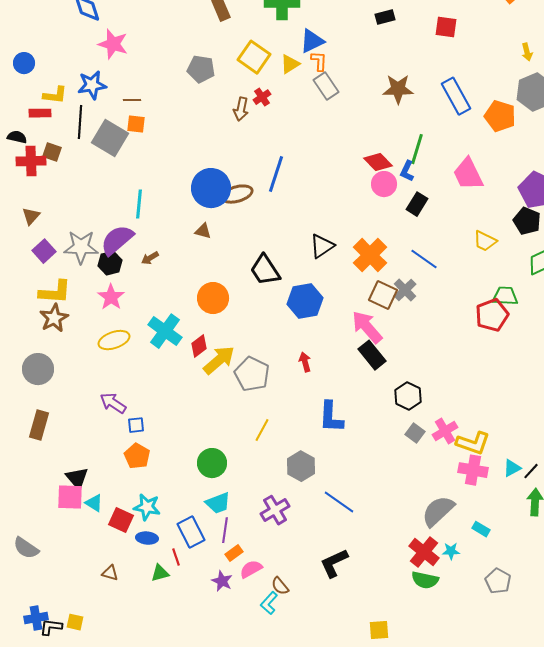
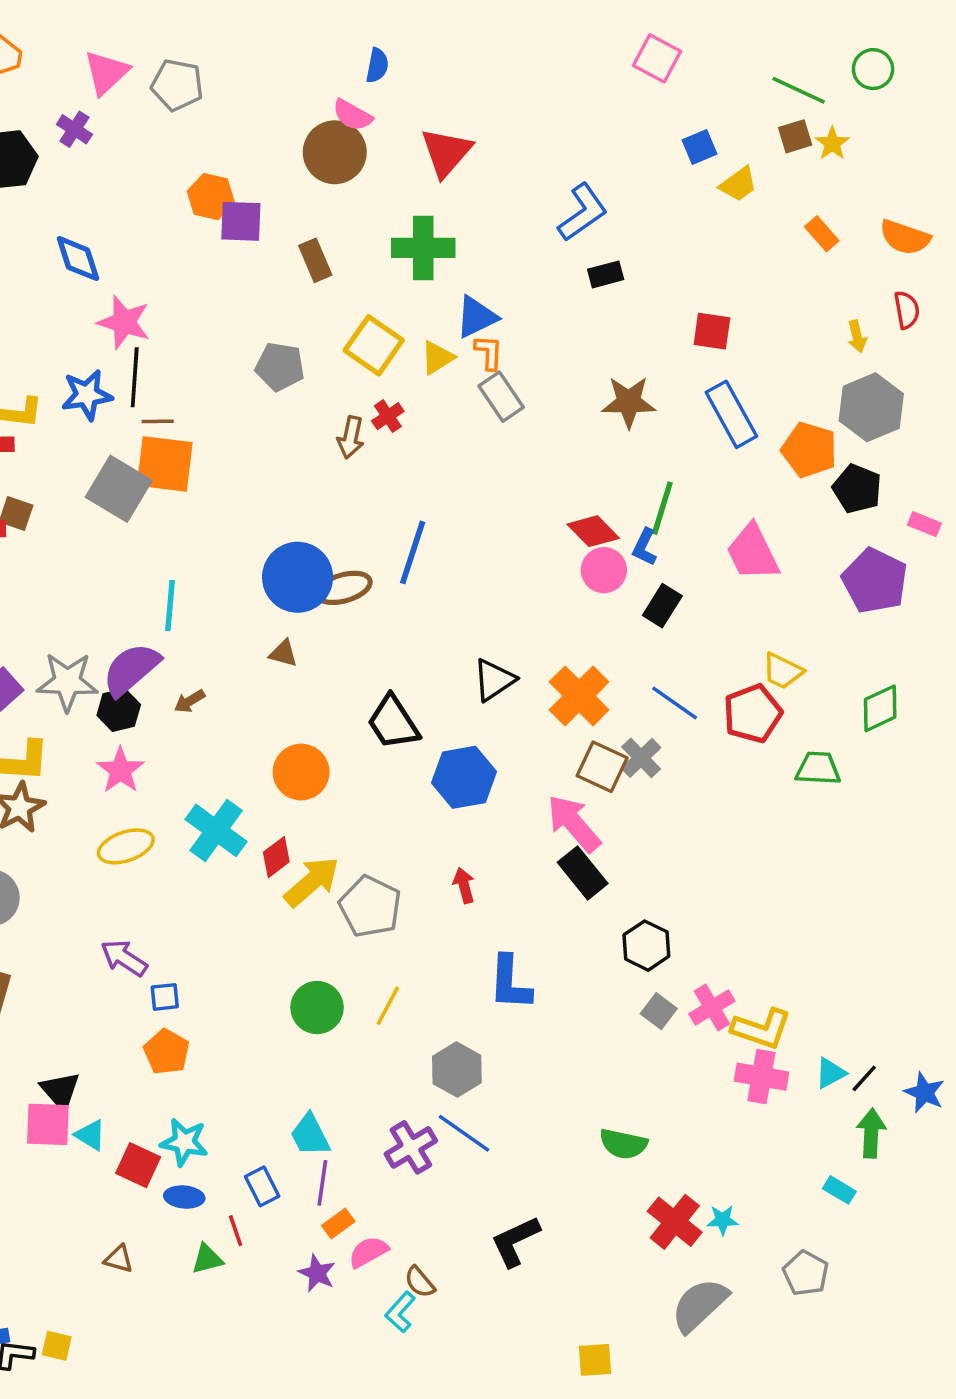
red square: (446, 27) -> (712, 331), moved
black line: (80, 122) -> (135, 377), moved
orange square: (136, 124) -> (165, 464), size x1.8
black pentagon: (527, 221) -> (857, 489), moved
red pentagon: (492, 315) -> (753, 714), moved
green circle: (212, 463) -> (317, 1008), moved
blue line: (339, 502) -> (464, 1133), moved
cyan trapezoid: (218, 503) -> (310, 1135), turned 84
gray semicircle: (438, 511) -> (699, 1305), moved
cyan rectangle: (481, 529) -> (839, 1190), moved
blue rectangle: (191, 532) -> (262, 1186), size x0.7
green semicircle: (425, 580) -> (623, 1144), moved

